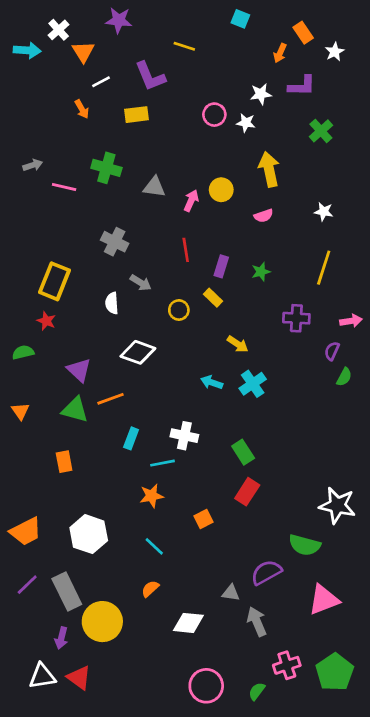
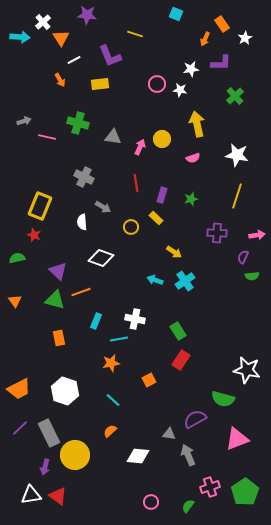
white star: (324, 212) -> (237, 155), size x1.6
green semicircle: (344, 377) -> (252, 276), turned 56
orange rectangle: (64, 462) -> (59, 338), moved
pink circle: (206, 686) -> (151, 502), size x0.6

